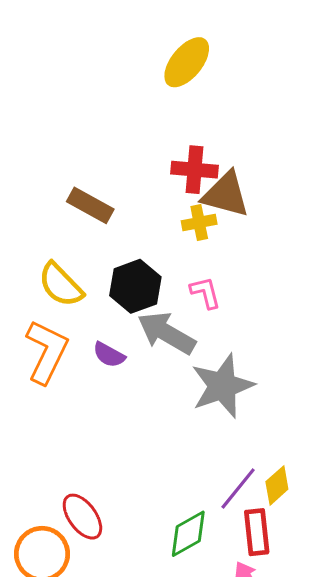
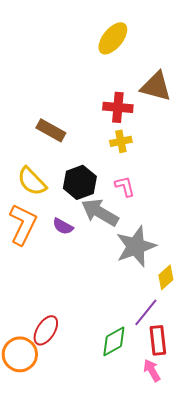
brown triangle: (226, 194) -> (156, 86), moved
yellow diamond: (277, 485) -> (166, 277), moved
red ellipse: (82, 517) -> (46, 330), turned 68

